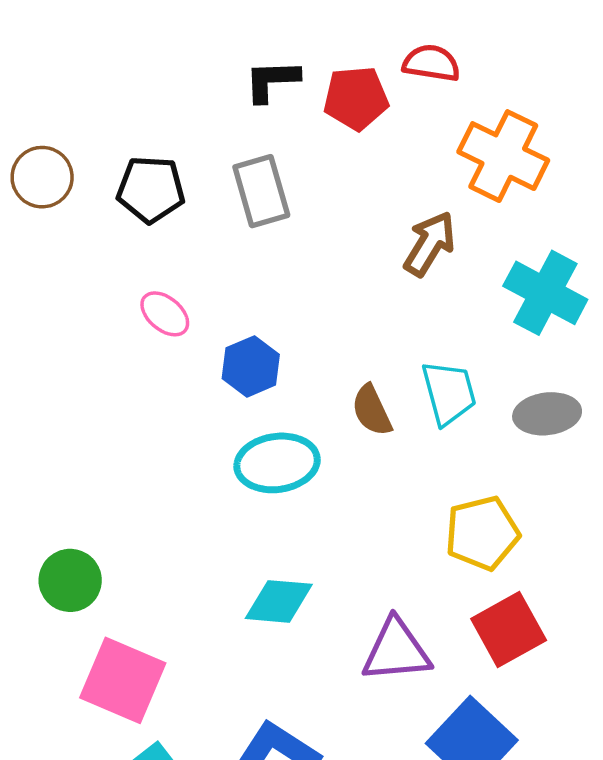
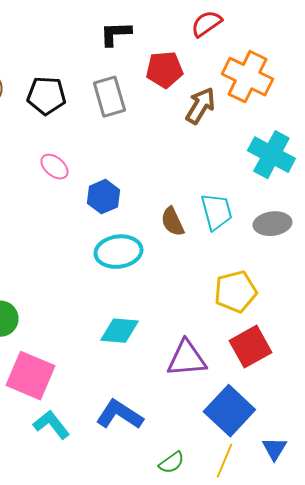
red semicircle: (431, 63) -> (206, 24), turned -44
red pentagon: (356, 98) -> (164, 70), moved
brown arrow: (430, 244) -> (200, 106), moved

